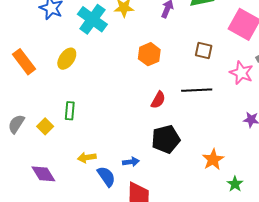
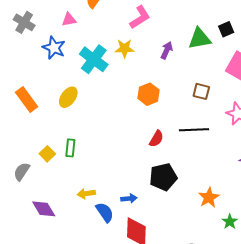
gray semicircle: (16, 124) -> (22, 171), moved
yellow square: (45, 126) -> (47, 154), moved

